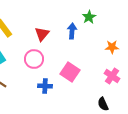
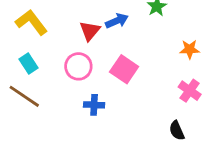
blue arrow: (72, 31) -> (117, 21), moved, turned 63
pink square: (70, 72) -> (124, 69), moved

